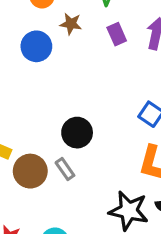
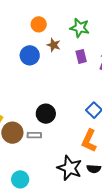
gray rectangle: (65, 169) -> (34, 135), turned -64

